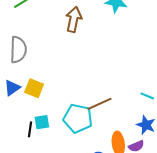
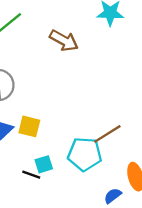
brown arrow: (74, 19) -> (64, 40), turned 115
black line: (30, 129) -> (31, 175), turned -70

